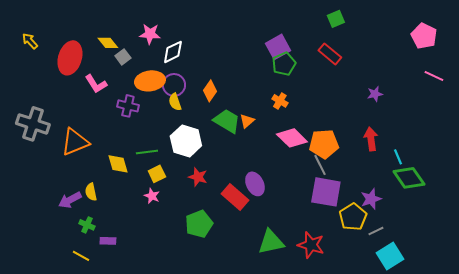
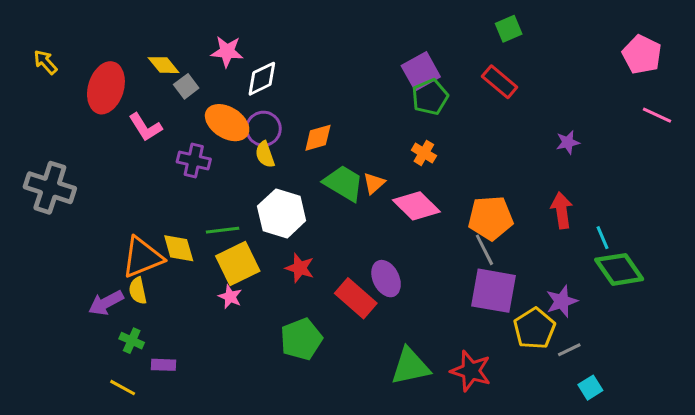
orange ellipse: (150, 81) -> (227, 123), turned 40
orange diamond: (210, 91) -> (318, 138), turned 40
pink diamond: (292, 138) -> (416, 206), moved
orange triangle: (75, 142) -> (142, 257), moved
yellow square: (157, 174) -> (238, 263), size x1.6
cyan square: (390, 256) -> (590, 388), size x0.6

